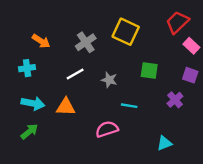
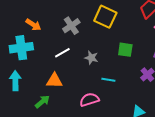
cyan cross: (27, 68) -> (21, 48), size x1.6
cyan arrow: (33, 103) -> (15, 81), moved, turned -102
green arrow: (29, 132) -> (42, 102), moved

